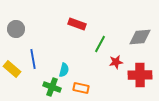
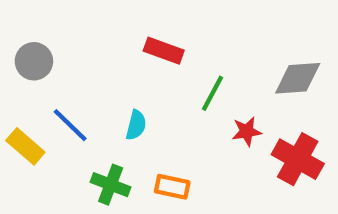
blue line: (33, 59) -> (70, 125), turned -36
cyan semicircle: (64, 70) -> (136, 125), moved
red cross: (140, 75) -> (298, 159), turned 30

